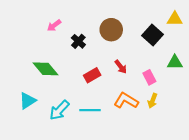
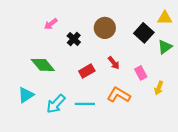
green triangle: (175, 62) -> (165, 47), moved, turned -35
yellow arrow: (153, 101) -> (159, 88), moved

